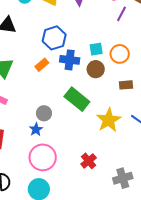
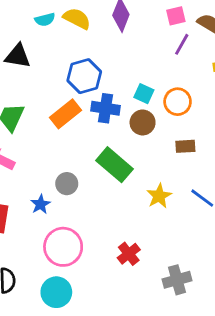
cyan square: (96, 49) -> (144, 94), turned 32
orange rectangle: (42, 65) -> (66, 114), size x1.5
yellow star: (109, 120) -> (159, 196), size x0.7
blue star: (36, 129) -> (40, 204), moved

